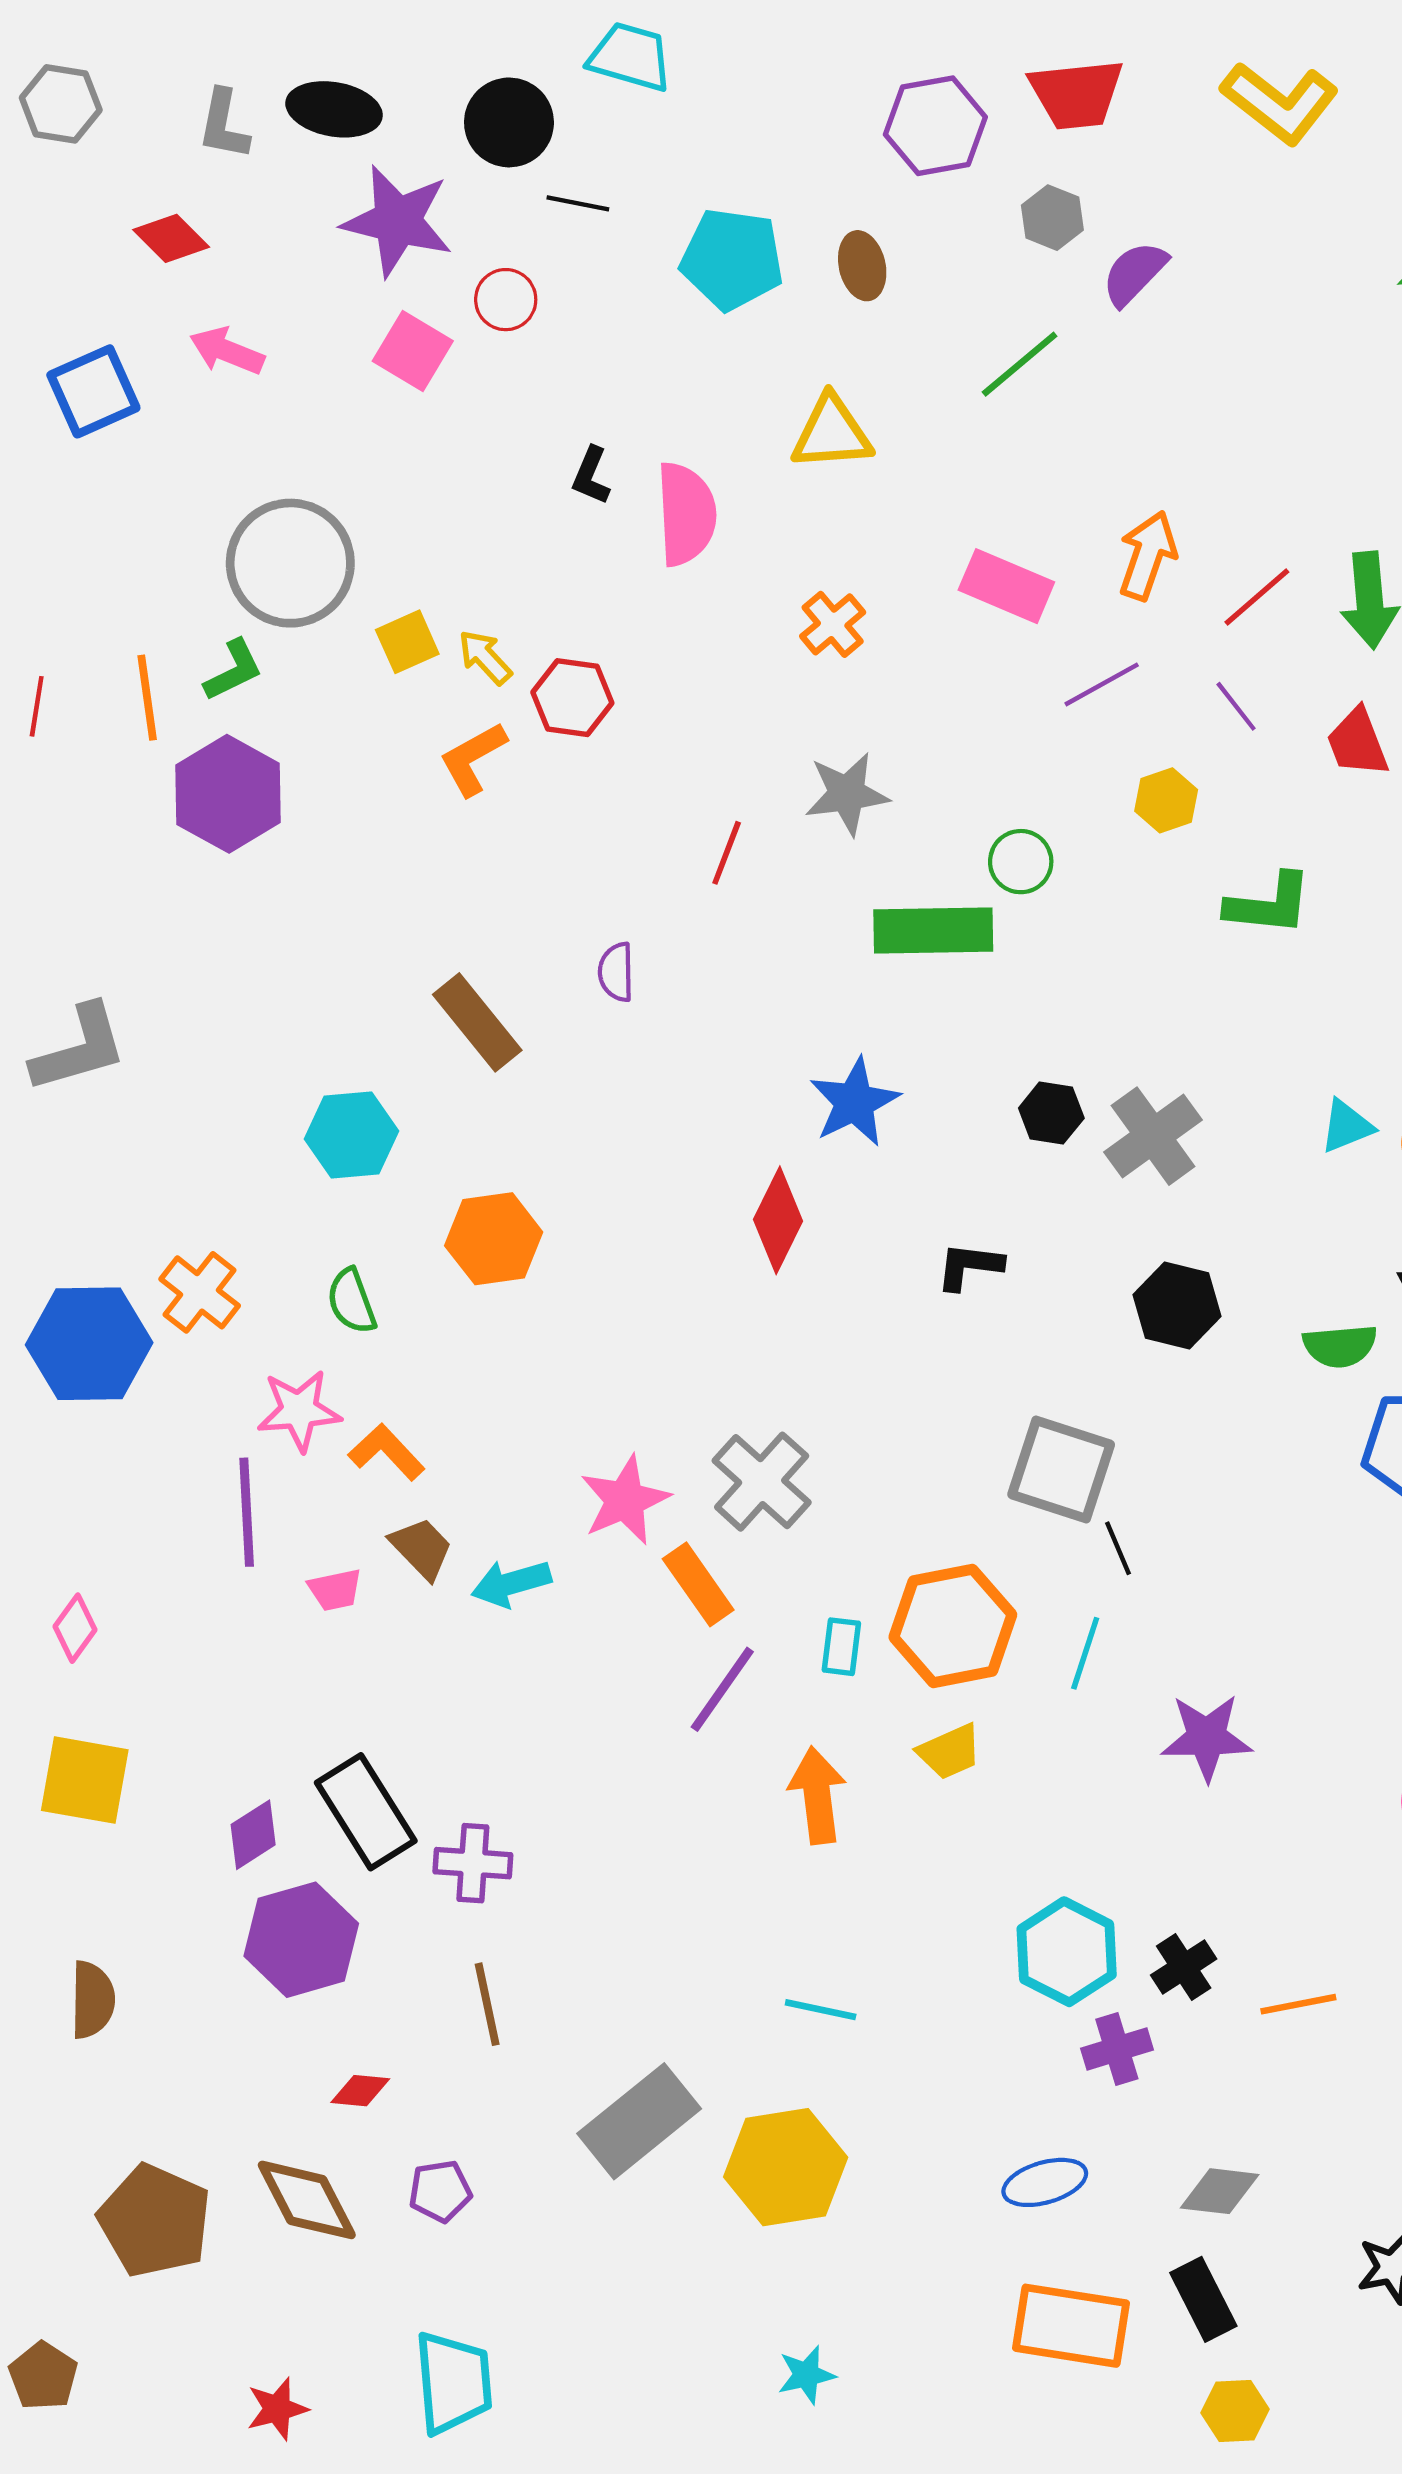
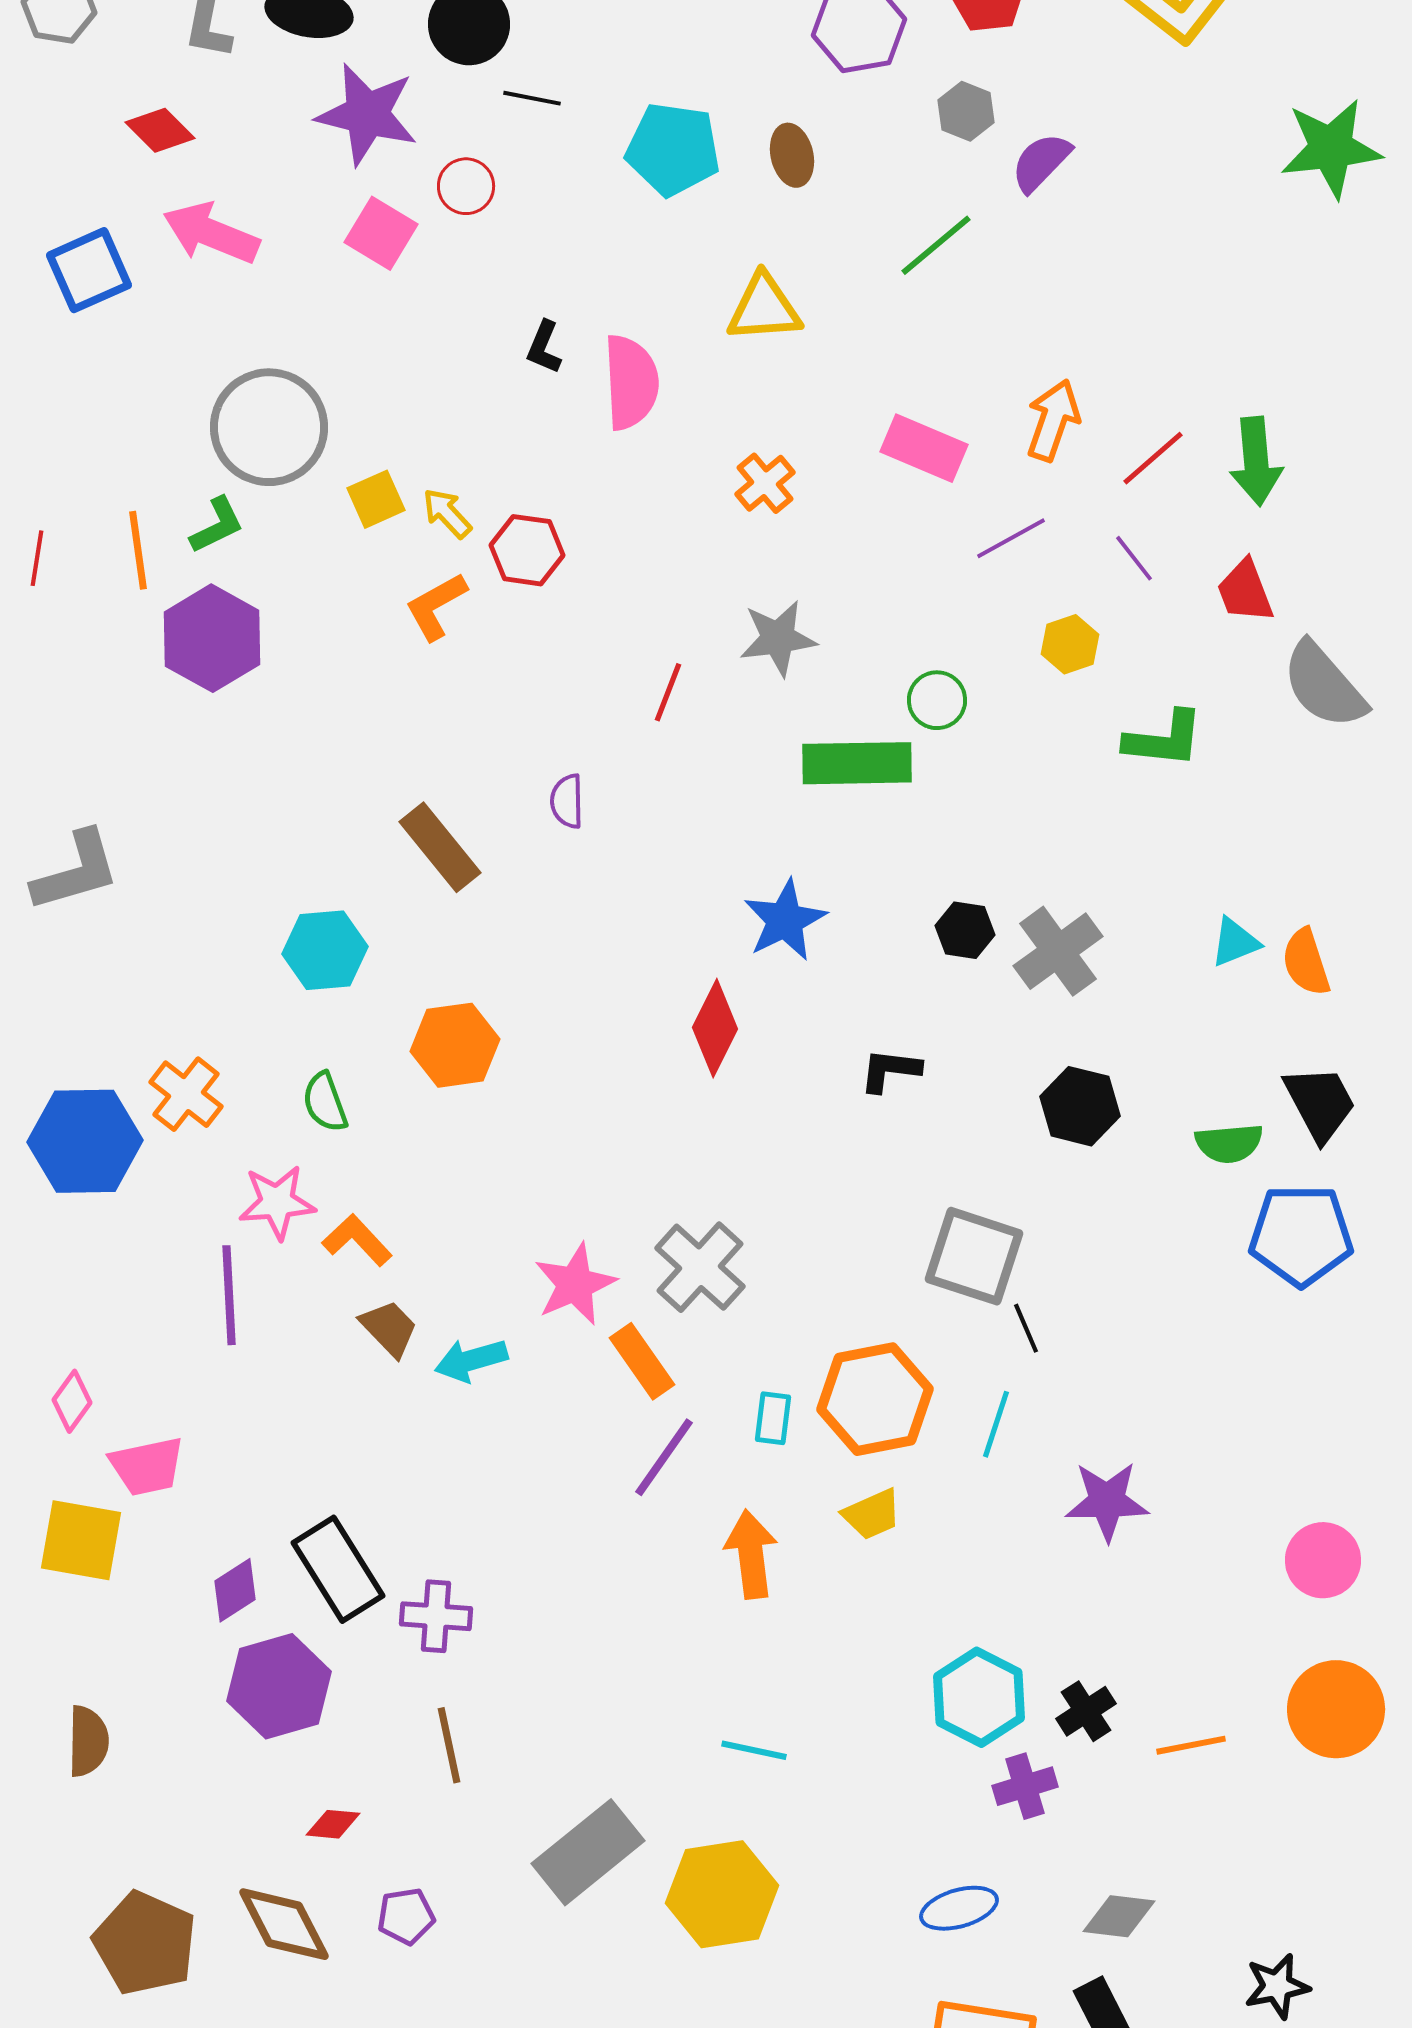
pink arrow: (227, 351) -> (211, 233), size x1.4
pink trapezoid: (335, 1590) -> (147, 1466), moved, size x1.5

